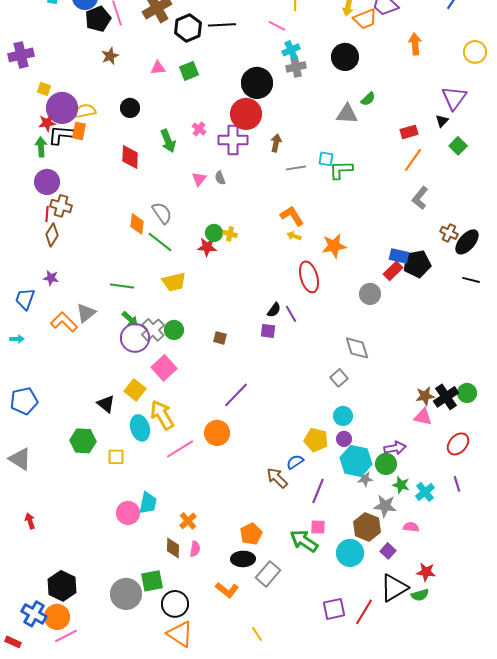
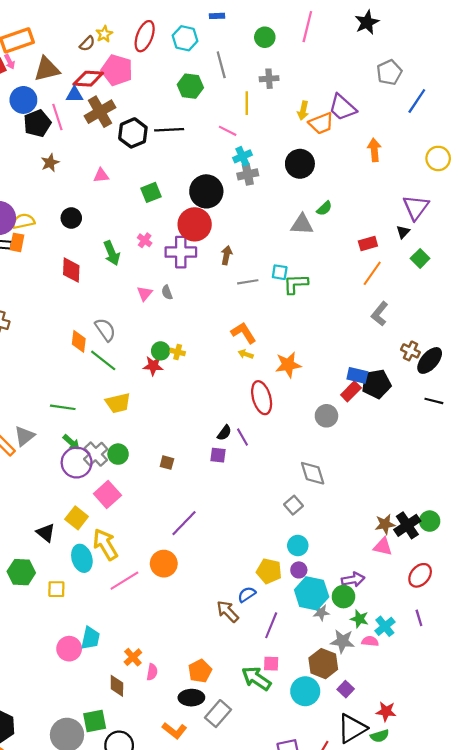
green square: (189, 71) -> (151, 192), moved
pink semicircle: (411, 527) -> (370, 641), moved
pink semicircle: (195, 549) -> (152, 672), moved

